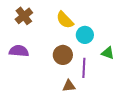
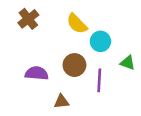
purple semicircle: (19, 51) -> (37, 73), moved
brown triangle: (69, 86) -> (61, 102), moved

